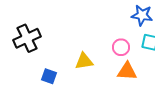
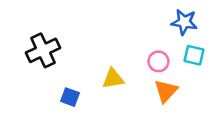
orange triangle: (127, 71) -> (166, 91), turned -50

